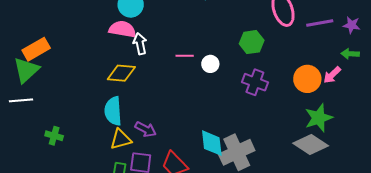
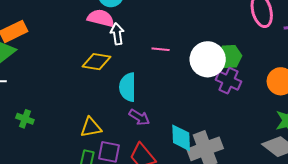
green hexagon: (252, 42) -> (229, 56), moved
white circle: (210, 64) -> (208, 59), moved, size x2.0
cyan semicircle: (113, 111) -> (128, 87), moved
purple arrow: (146, 129) -> (139, 117), moved

